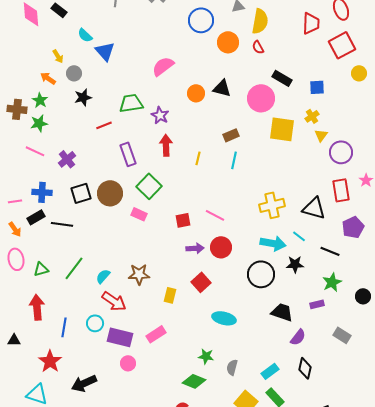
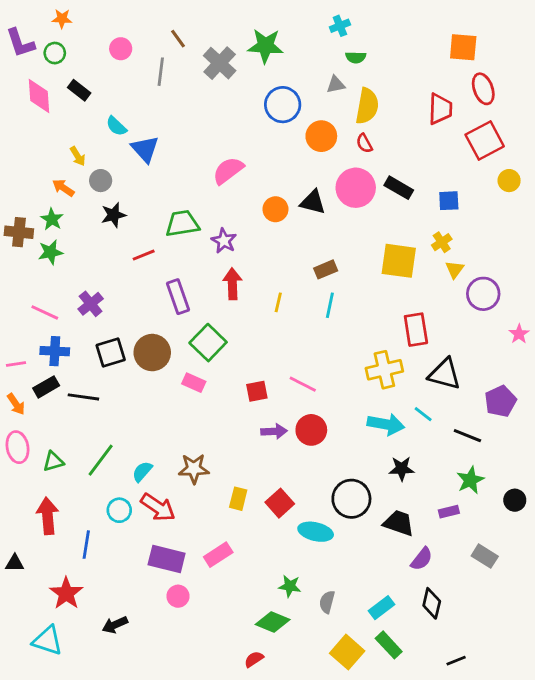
pink circle: (261, 98) -> (356, 188), moved
pink line: (35, 151) -> (45, 312), moved
red rectangle: (341, 190) -> (416, 330), moved
black star: (295, 264) -> (402, 469), moved
black circle: (261, 274) -> (351, 499), moved
red square: (201, 282) -> (280, 503), moved
cyan circle: (95, 323) -> (119, 510), moved
black arrow: (84, 383) -> (115, 625), size x0.7

